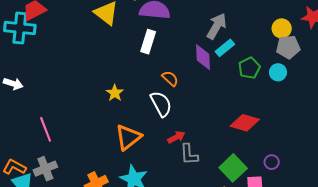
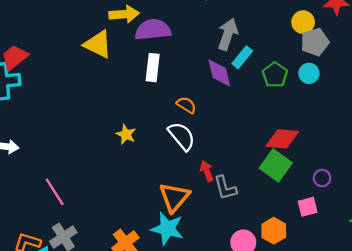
orange triangle: (128, 137) -> (174, 197), moved
red arrow: (176, 137) -> (207, 171), turned -72
green square: (233, 168) -> (276, 166), moved

